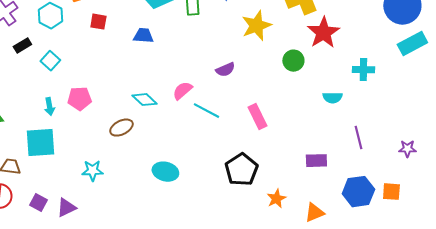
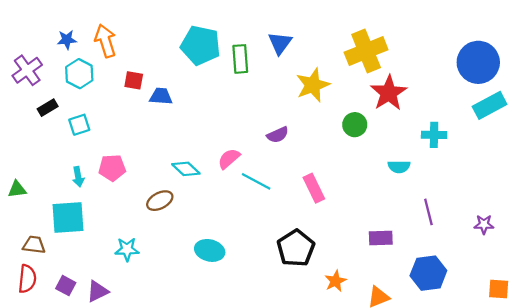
blue trapezoid: (143, 36) -> (161, 96), moved
cyan square: (50, 61) -> (79, 125), turned 30
orange square: (391, 192) -> (499, 289), moved

